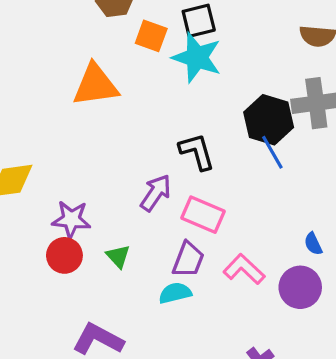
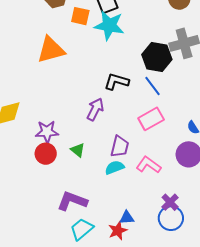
black L-shape: (197, 152) -> (117, 82), turned -50
blue line: (272, 152) -> (152, 86), moved
pink rectangle: (203, 215) -> (151, 119), moved, turned -45
pink L-shape: (244, 269) -> (149, 165), moved

